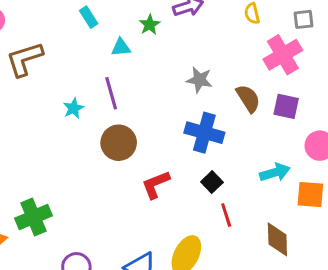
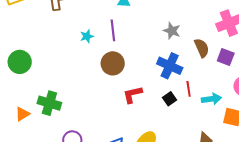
red line: (226, 215) -> (189, 89), moved
green cross: (33, 217) -> (49, 103), turned 30

